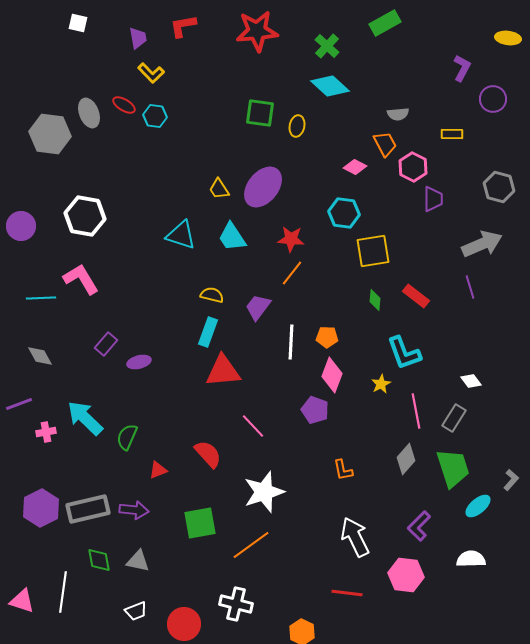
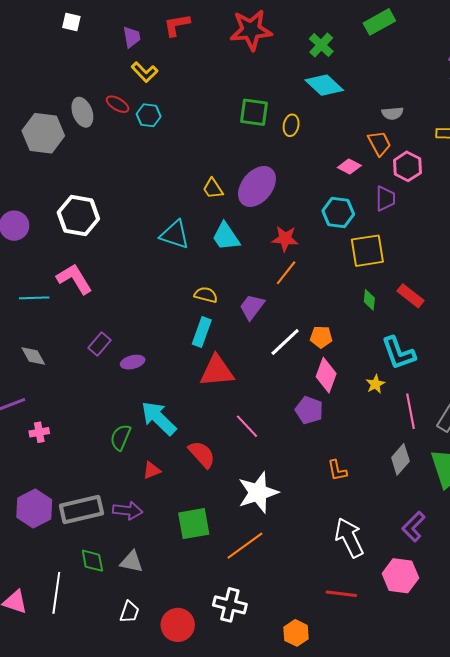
purple trapezoid: (433, 199) -> (385, 199), moved
white line: (291, 342) -> (285, 342), turned 44
cyan arrow: (85, 418) -> (159, 418), moved
white trapezoid: (136, 611) -> (130, 612), turned -50

